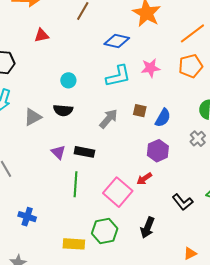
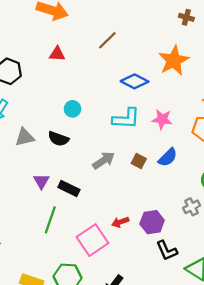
blue semicircle: (163, 118) -> (168, 157), moved
purple hexagon: (158, 151) -> (152, 222), moved
red arrow: (144, 179) -> (120, 222), moved
black L-shape: (183, 202) -> (167, 251), moved

